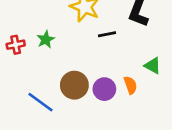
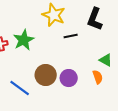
green star: (46, 39) -> (24, 40), size x1.5
orange semicircle: (130, 85) -> (98, 77), moved

